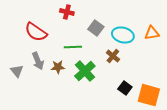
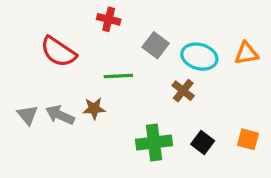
gray arrow: (38, 61) -> (60, 115), moved, turned 138
green cross: (85, 71) -> (154, 142), moved, turned 35
orange square: (149, 95) -> (248, 139), moved, size x0.6

